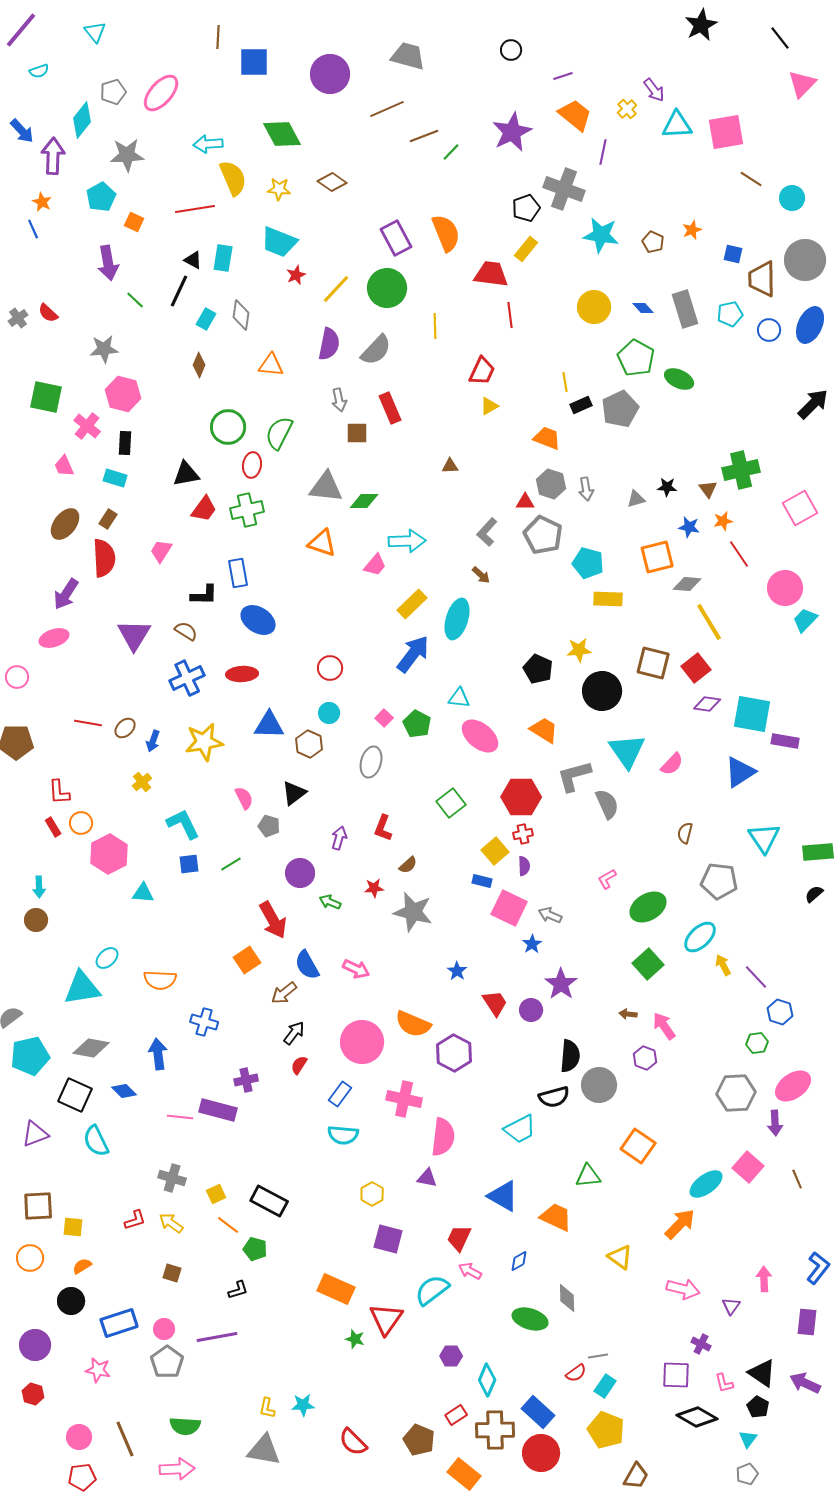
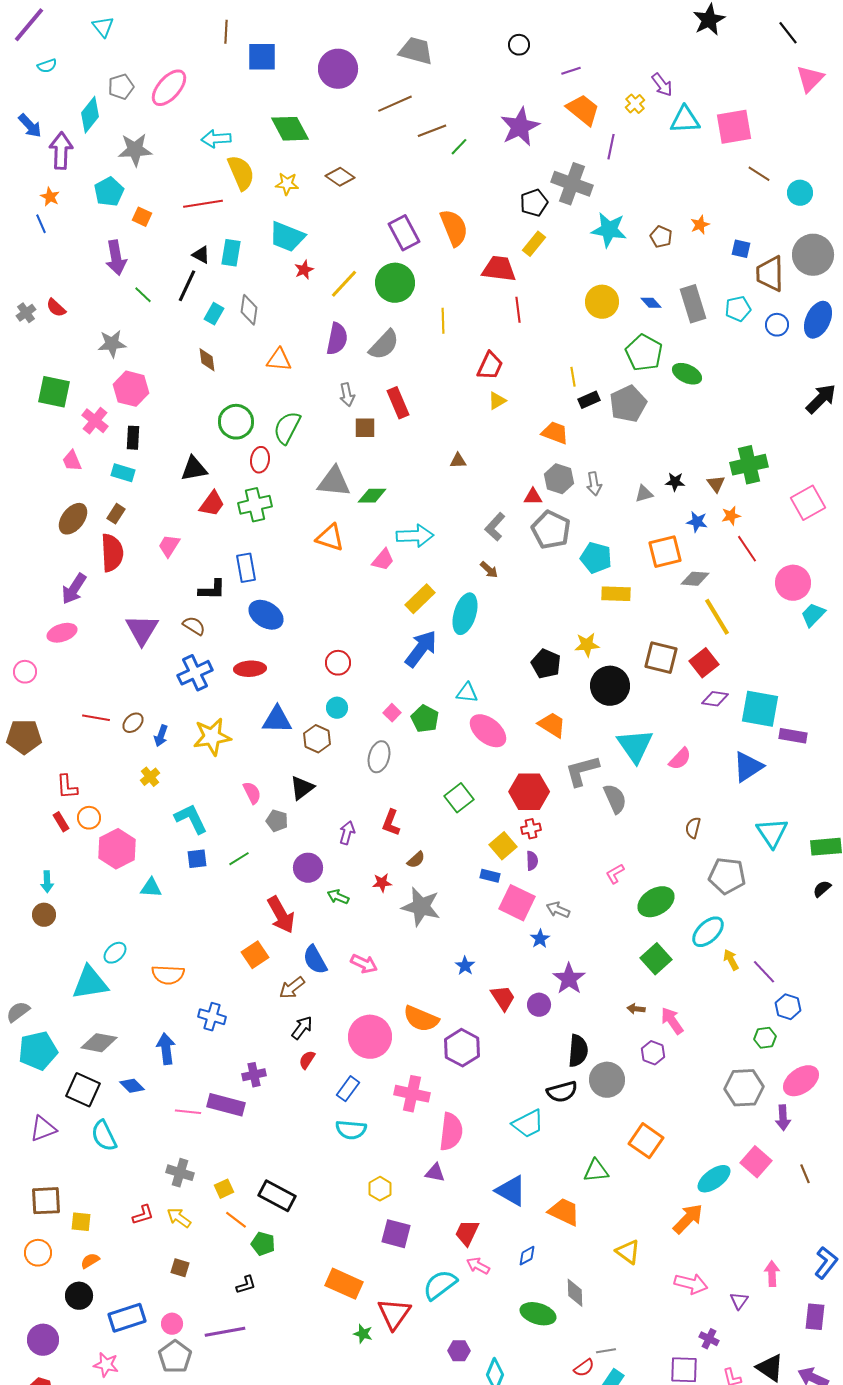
brown diamond: (199, 365) -> (207, 360), turned -30

